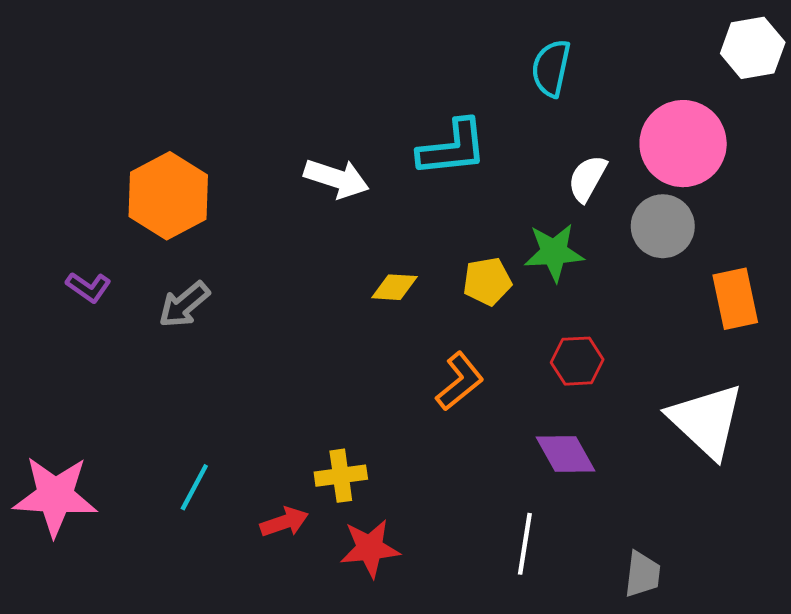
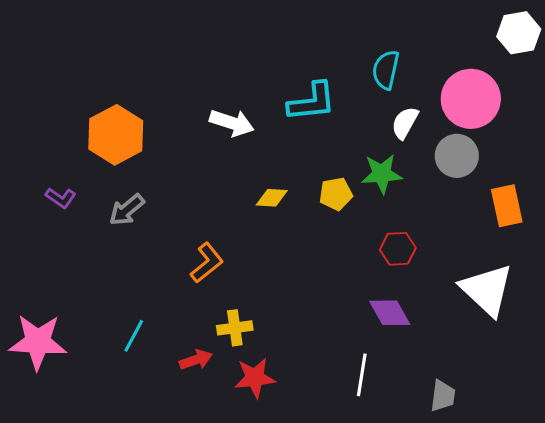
cyan semicircle: (551, 68) -> (386, 70), moved
orange L-shape: (460, 381) -> (207, 263), moved

